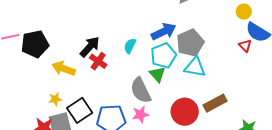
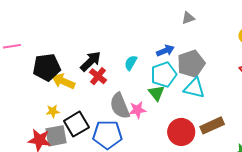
blue arrow: (164, 31) -> (165, 51), size x0.7
black pentagon: (35, 44) -> (47, 67), moved
gray semicircle: (141, 90) -> (120, 106), moved
pink star: (140, 114) -> (137, 110), moved

